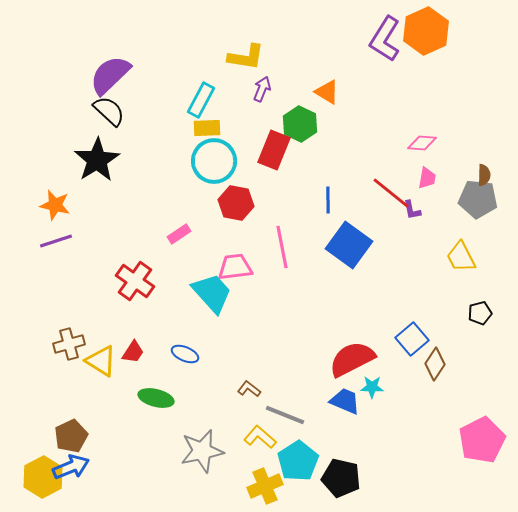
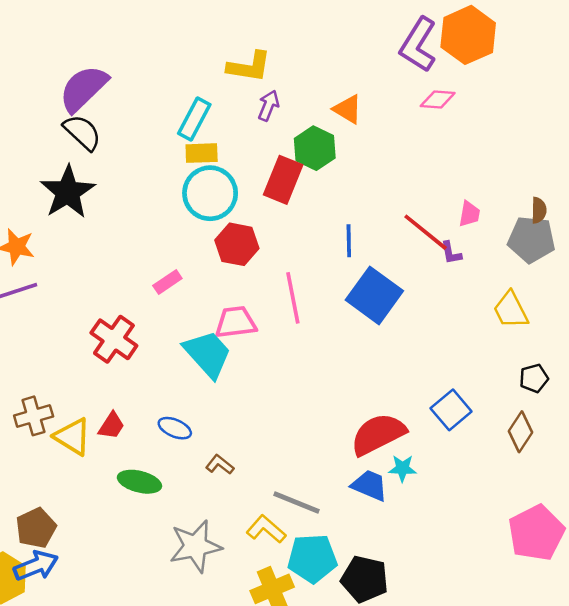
pink diamond: (422, 143) -> (438, 99), moved
brown diamond: (435, 364) -> (520, 432), moved
brown L-shape: (249, 389) -> (220, 465), moved
cyan pentagon: (298, 461) -> (312, 558), turned 30

